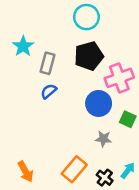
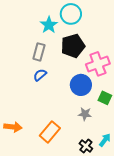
cyan star: (23, 46) -> (49, 25), moved
orange rectangle: (74, 169) -> (50, 132), moved
orange arrow: (26, 172) -> (13, 127), moved, turned -54

